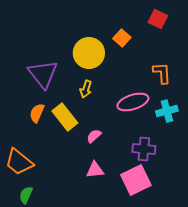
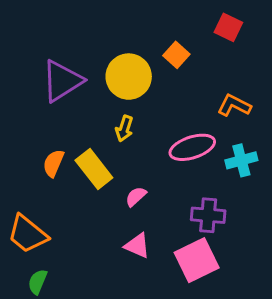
orange L-shape: (162, 73) -> (234, 105), turned -60
purple triangle: (43, 74) -> (62, 81), moved, turned 36
pink triangle: (95, 170) -> (137, 246), turned 30

